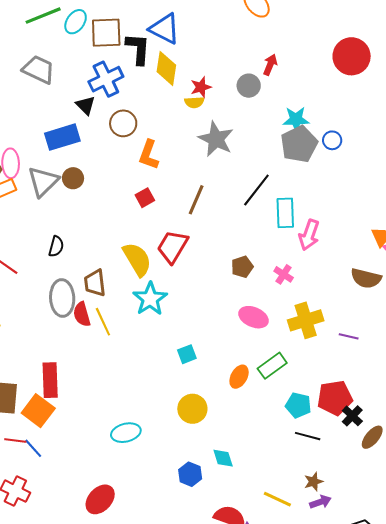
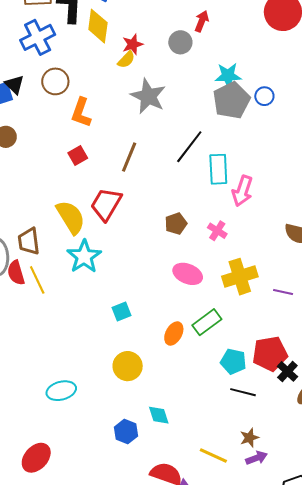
yellow semicircle: (194, 102) -> (126, 60), turned -42
black triangle: (86, 105) -> (14, 85), moved

